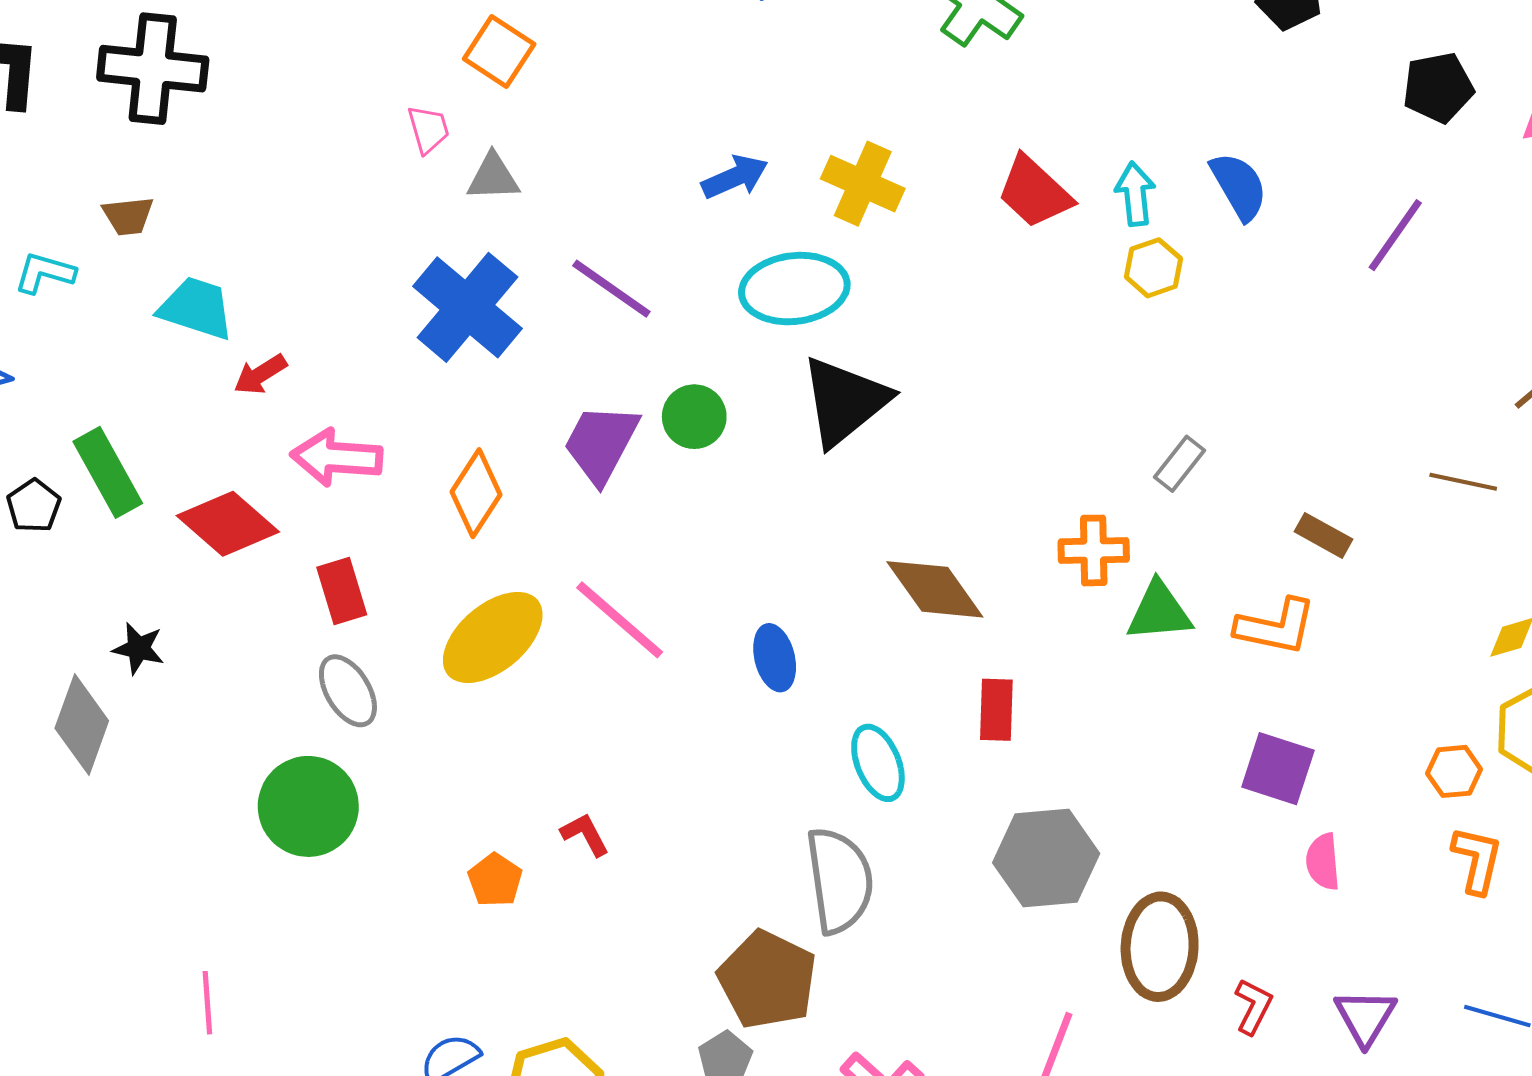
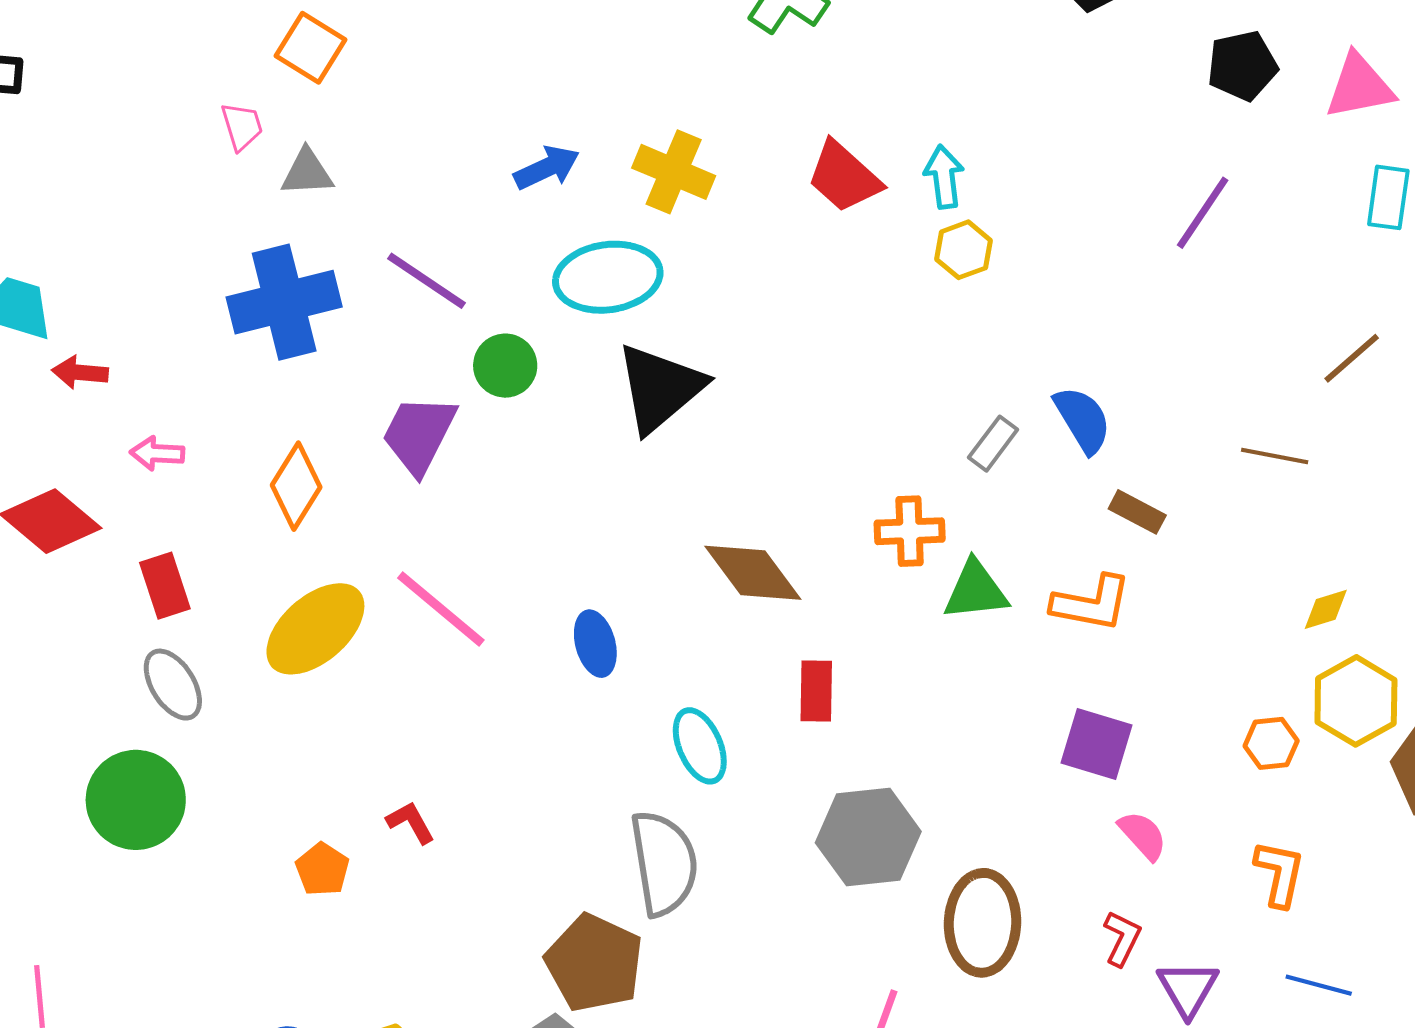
blue semicircle: (1239, 186) -> (1083, 420), moved
blue cross: (467, 307) -> (284, 302), turned 37
red arrow: (260, 374) -> (80, 373), turned 38
green circle: (694, 417) -> (505, 366), moved
pink arrow: (337, 458) -> (157, 453), size x0.6
orange L-shape: (1477, 860) -> (1280, 873), moved
pink semicircle: (1323, 862) -> (1143, 835), turned 144
red L-shape: (1253, 1006) -> (1122, 938), moved

